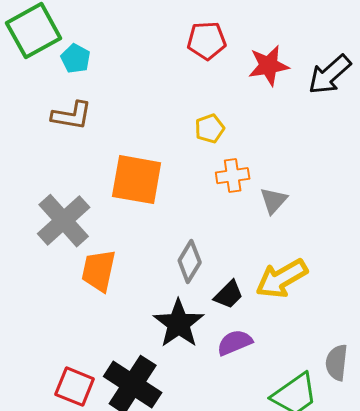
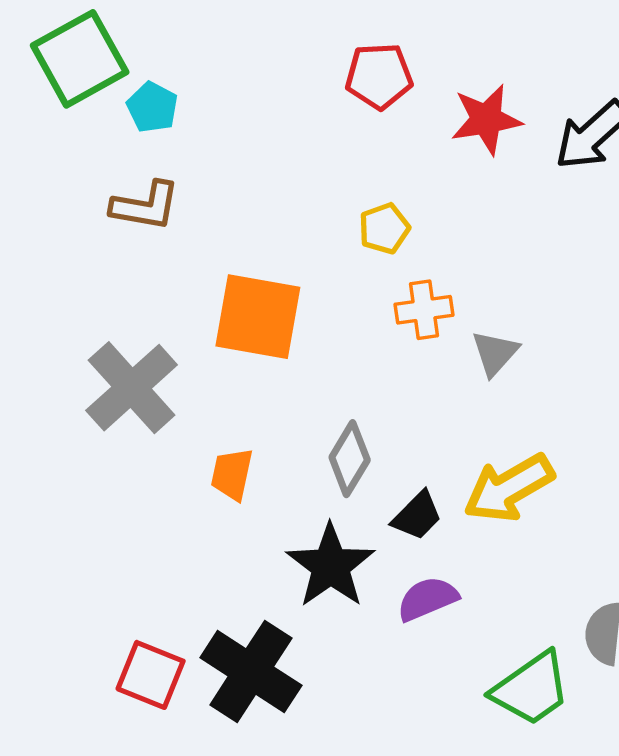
orange trapezoid: (99, 271) -> (232, 474), moved, size x0.7

